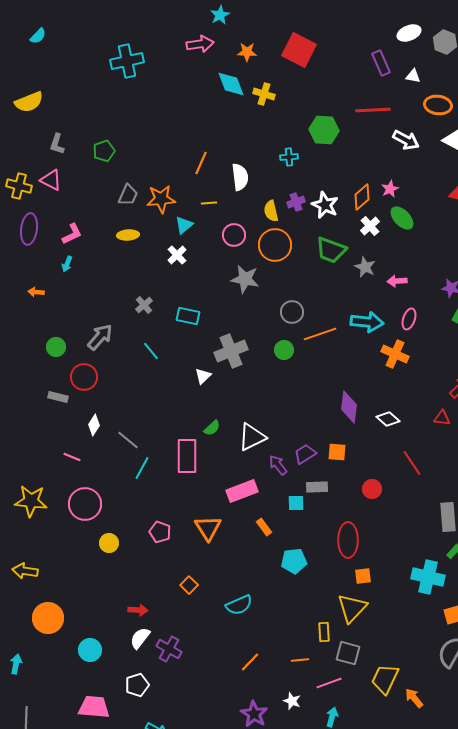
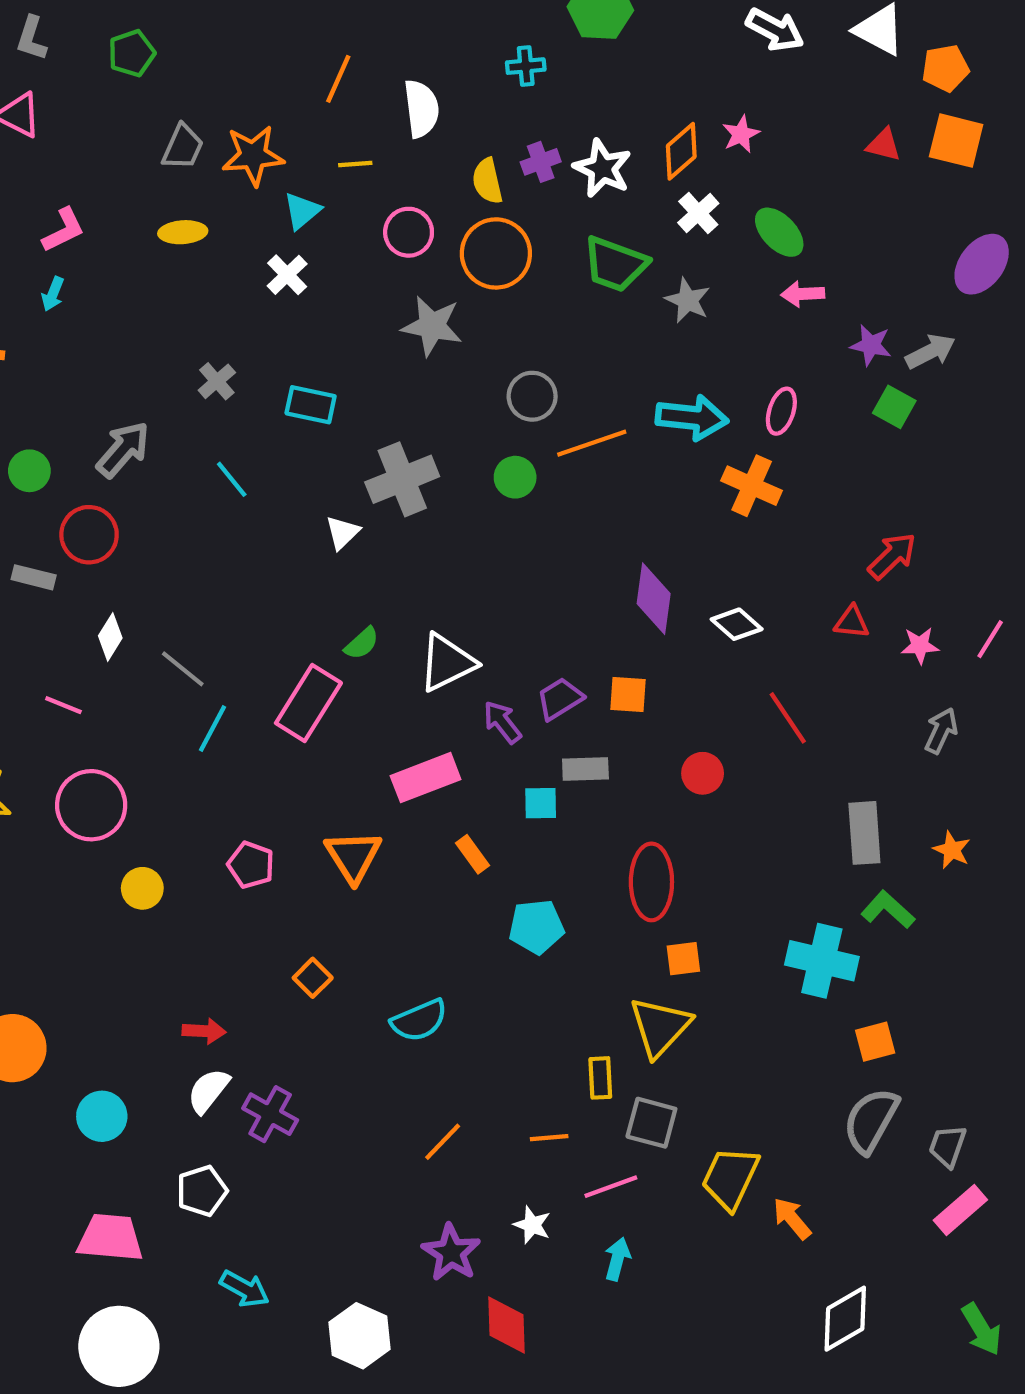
green ellipse: (402, 218) -> (779, 232), moved
pink arrow: (397, 281) -> (803, 294), moved
pink rectangle: (187, 456) -> (308, 703), turned 32

